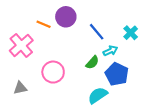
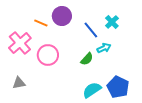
cyan cross: (131, 33) -> (112, 22), moved
pink circle: (53, 72) -> (48, 55), moved
blue pentagon: (117, 74) -> (118, 87), moved

